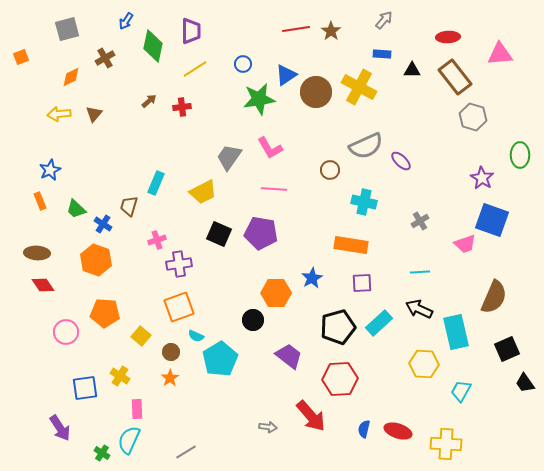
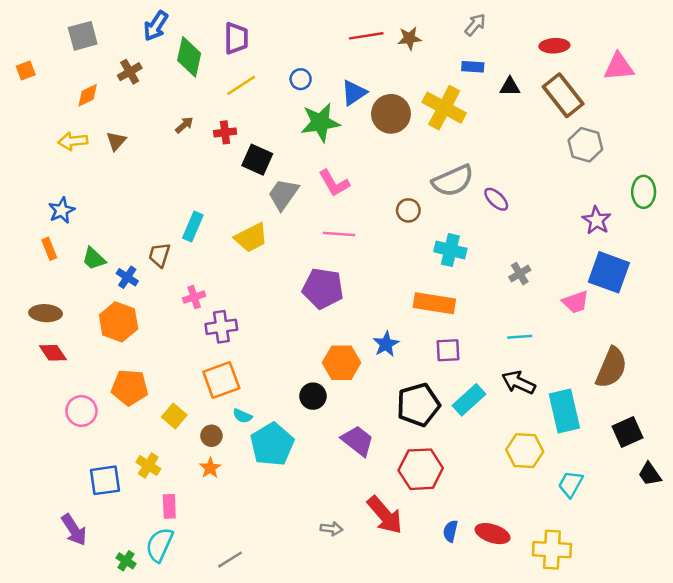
blue arrow: (126, 21) -> (156, 26), size x1.4
brown star: (331, 31) -> (410, 38), turned 30
black square: (219, 234) -> (257, 160), moved

